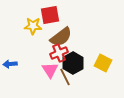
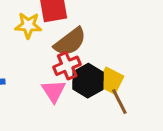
yellow square: (103, 63) -> (110, 81), moved
brown line: (65, 77) -> (119, 102), moved

